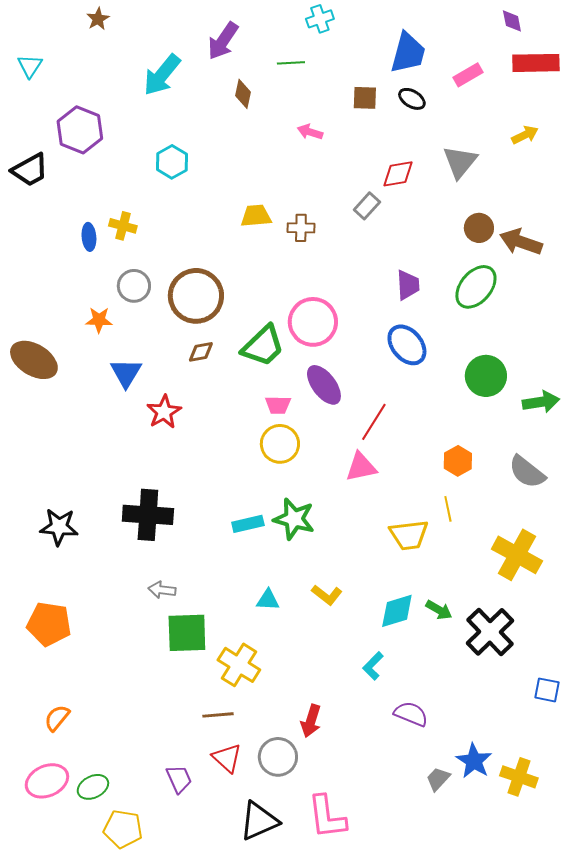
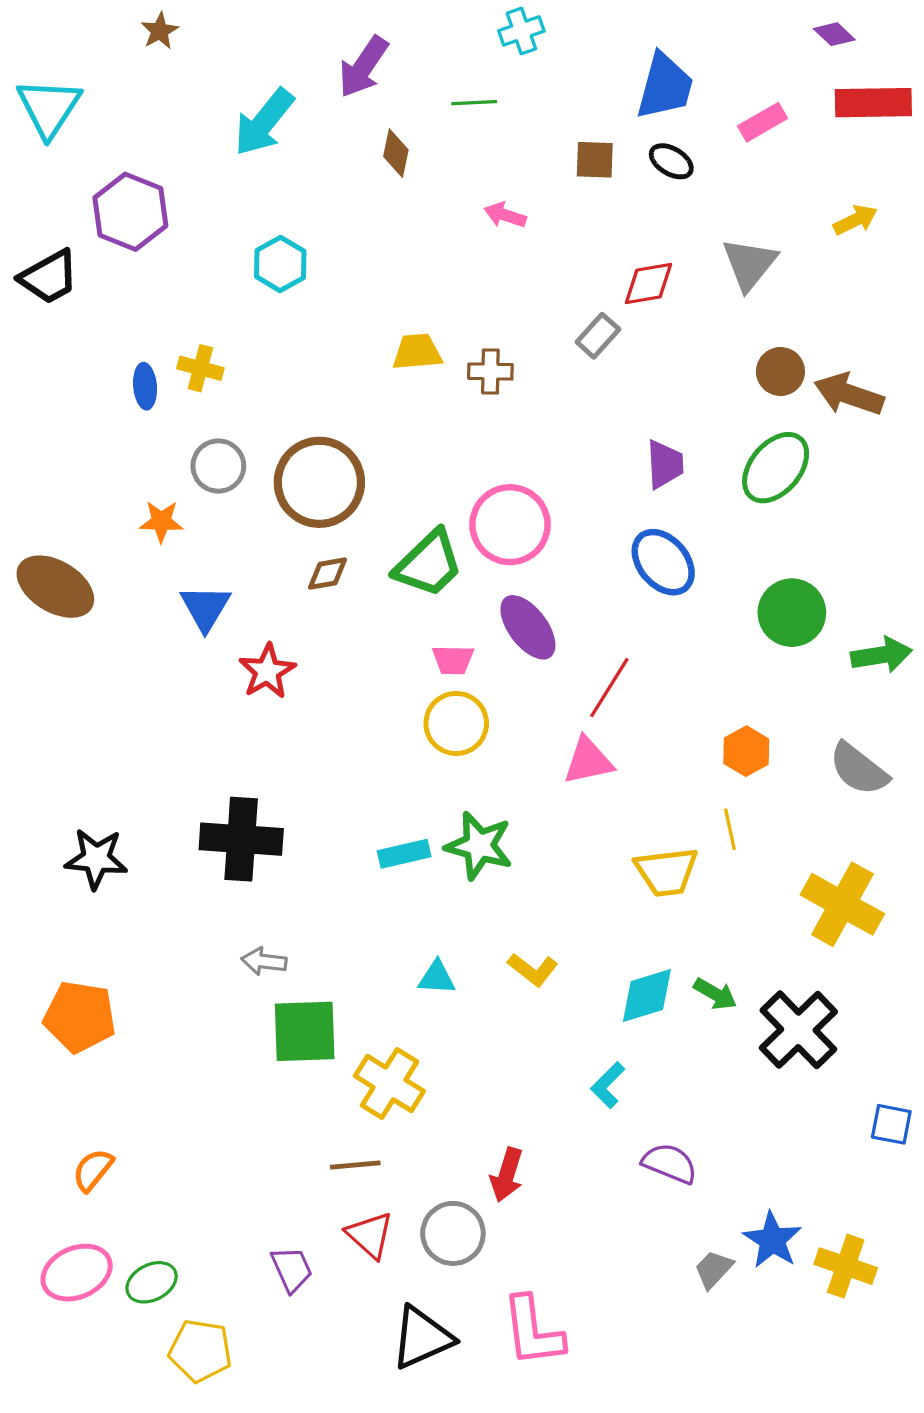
purple diamond: (512, 21) -> (834, 34), turned -35
cyan triangle: (30, 66) -> (49, 108), size x1.6

